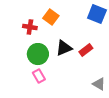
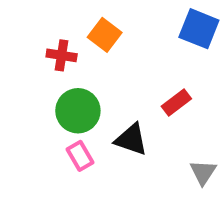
black triangle: (64, 48) -> (131, 139), moved, turned 42
gray triangle: (99, 84) -> (203, 172), turned 32

